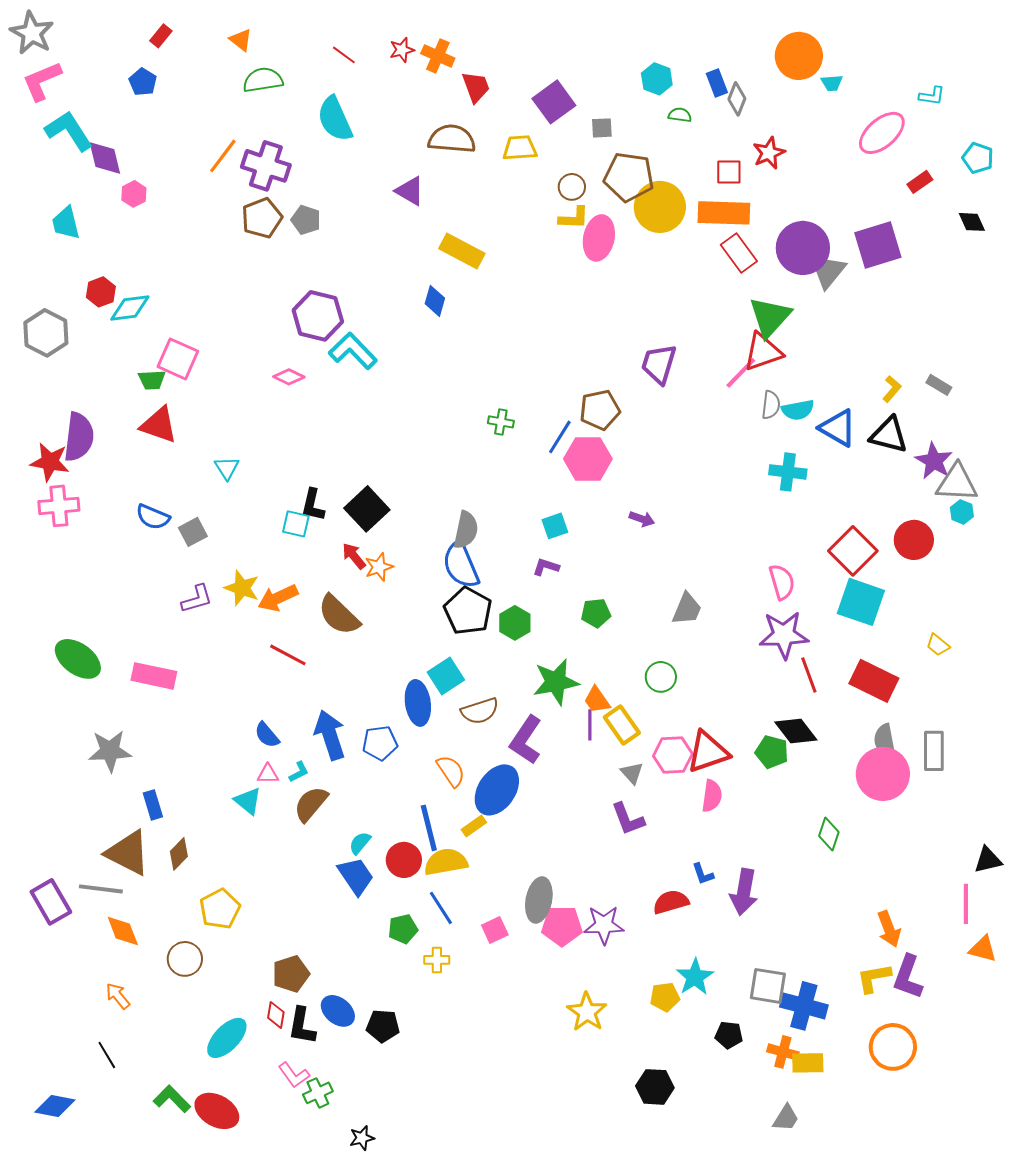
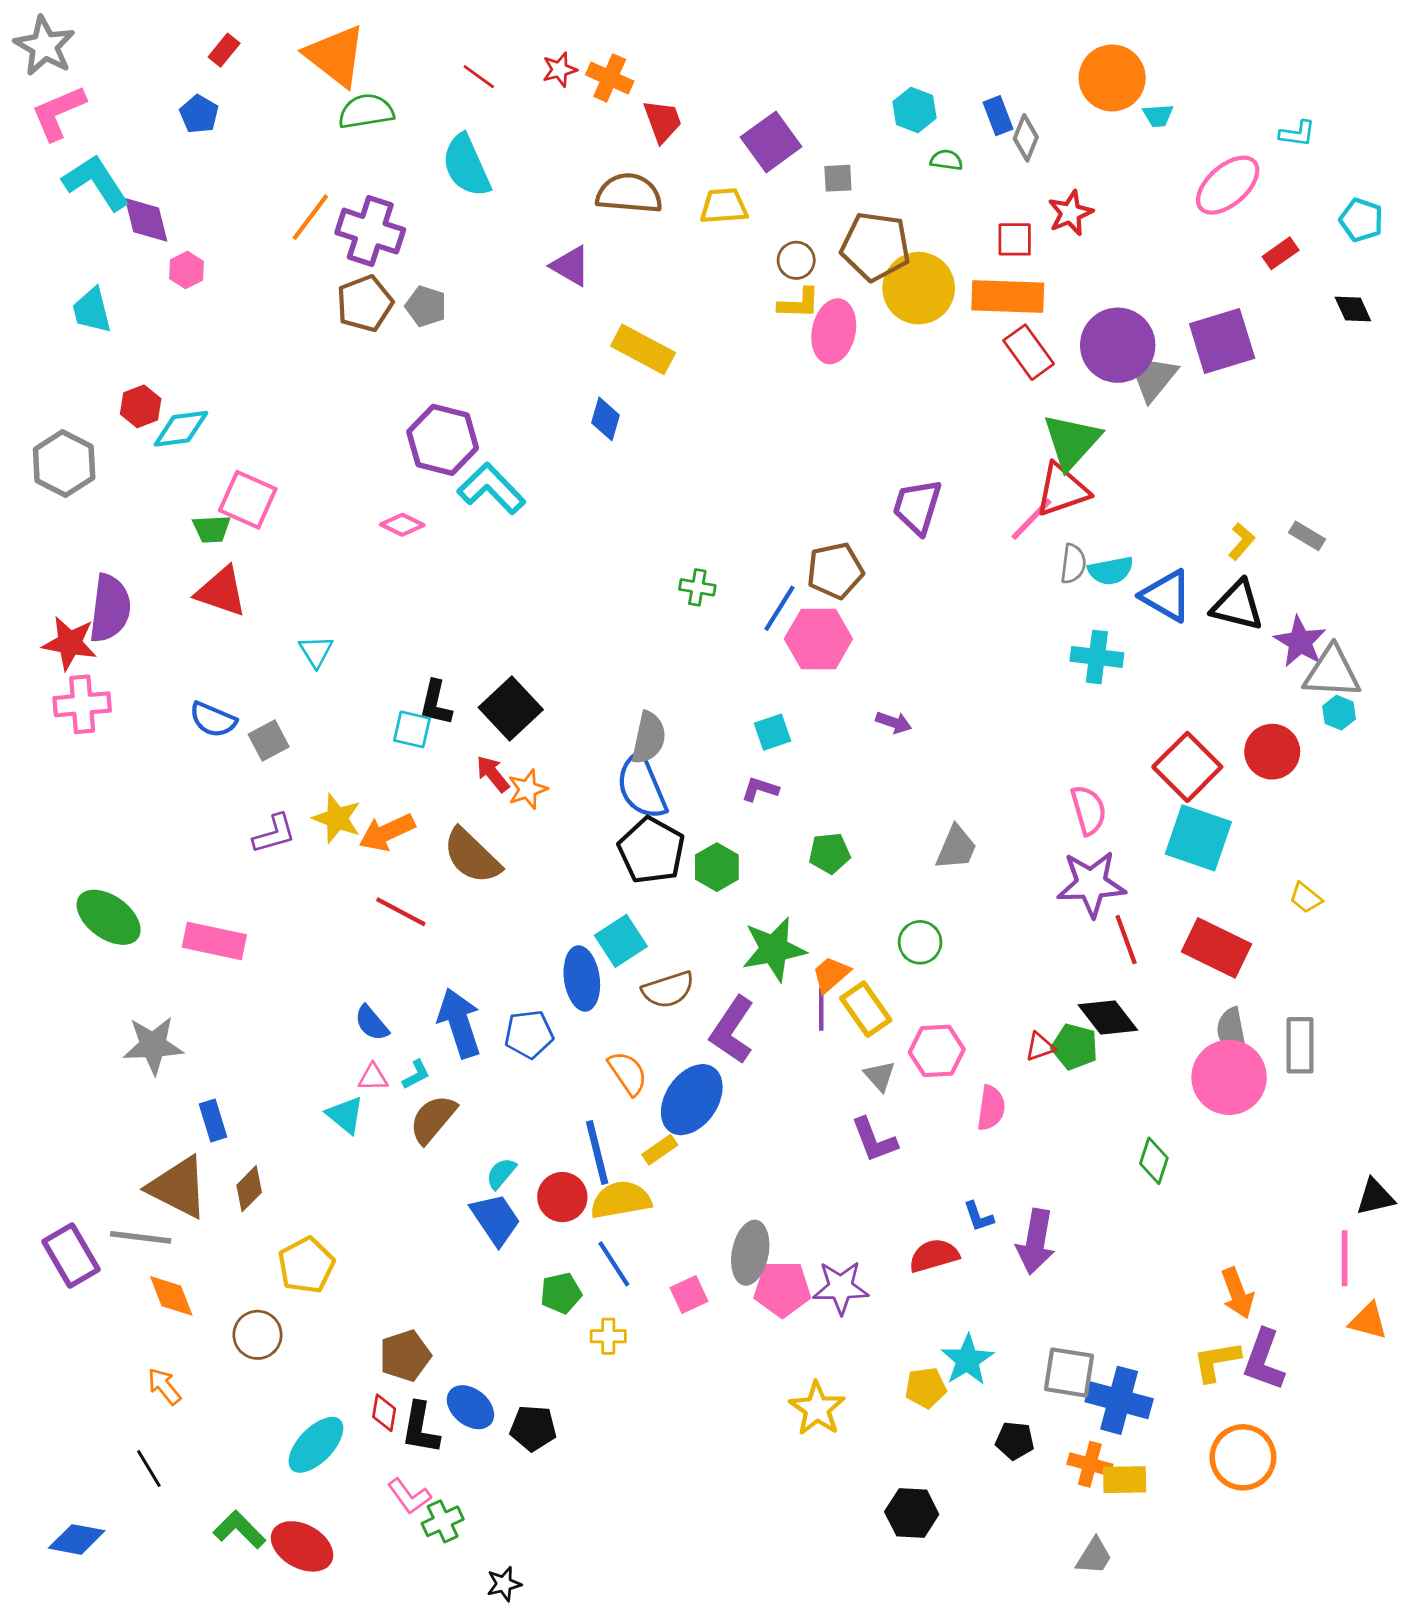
orange triangle: (241, 40) -> (335, 56), size x2.0
orange trapezoid: (597, 700) -> (831, 974), turned 84
red triangle: (708, 752) -> (1040, 1047), moved, size x0.5

